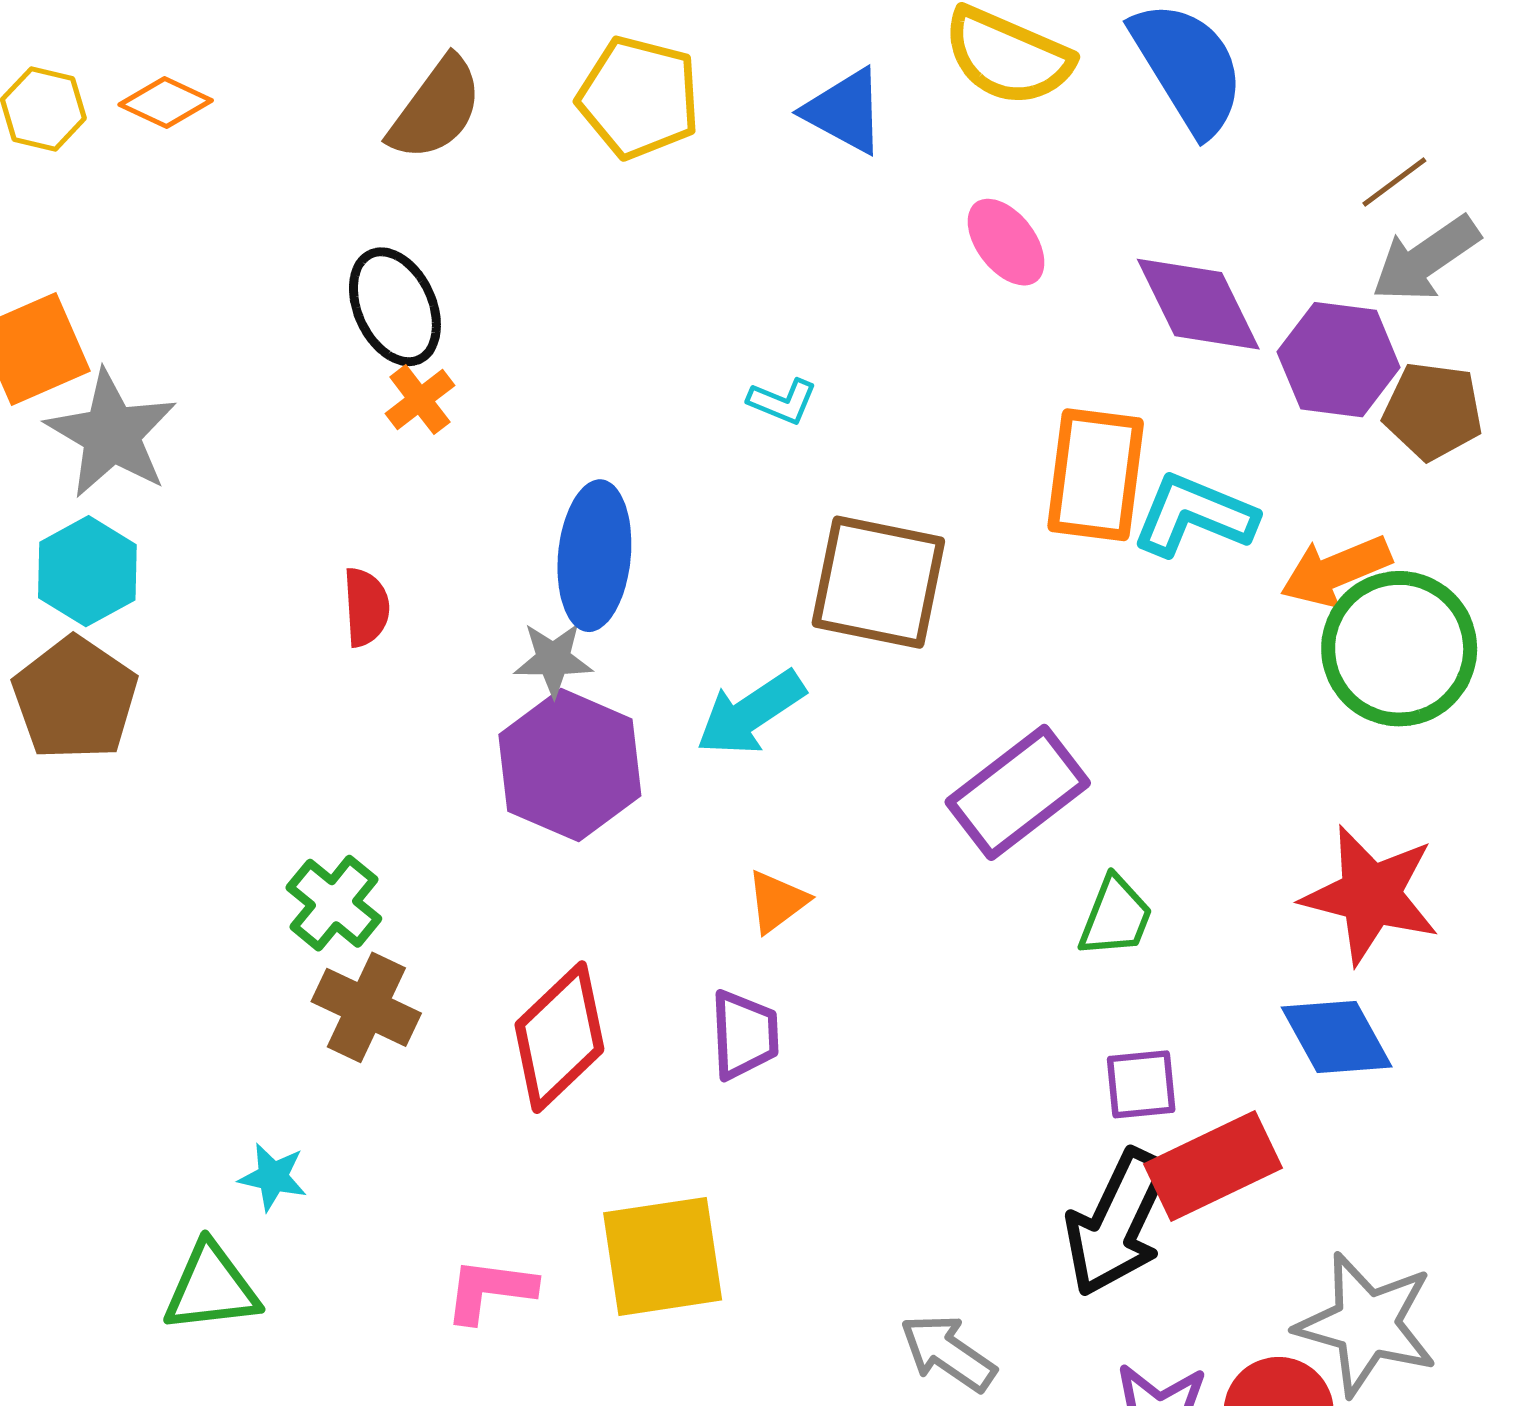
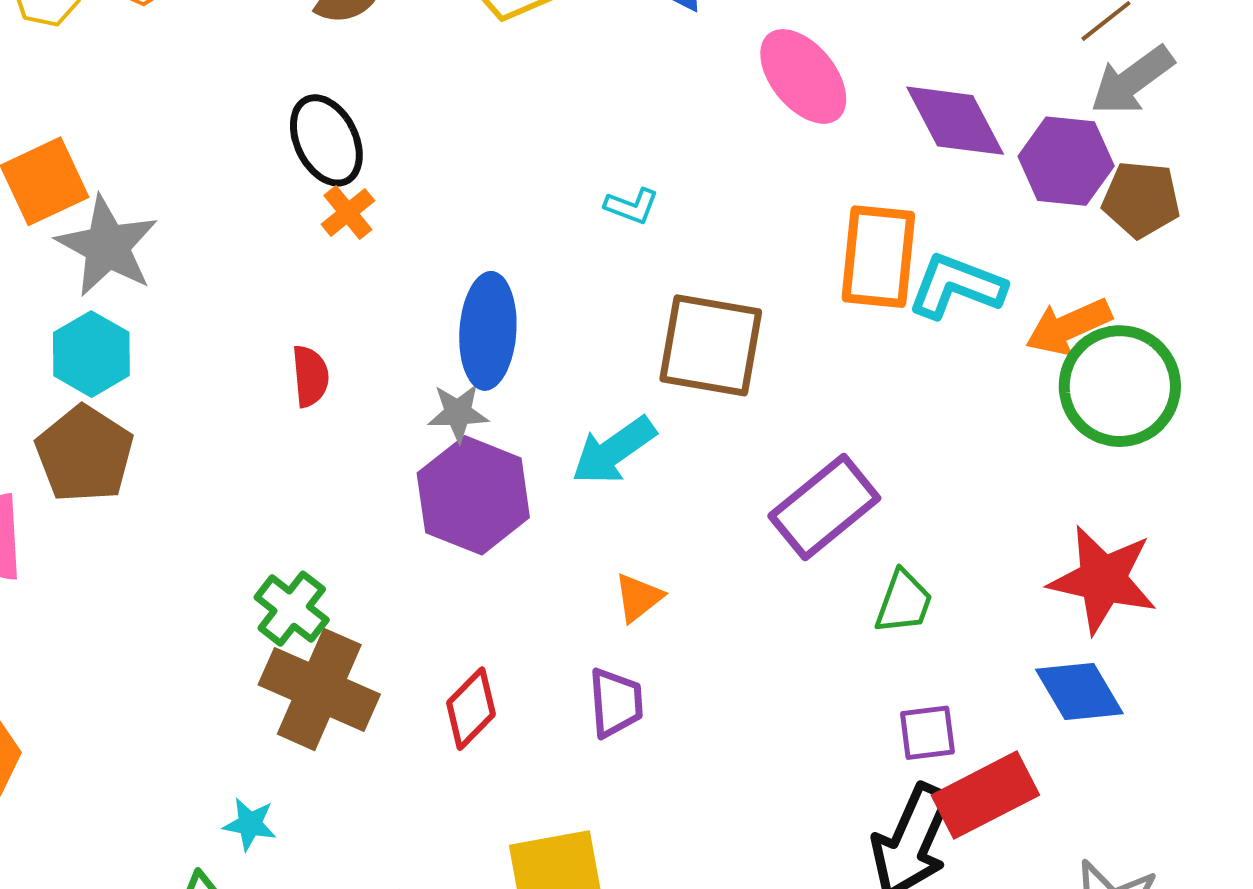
pink ellipse: (1006, 242) -> (803, 76), size x1.4
brown cross: (366, 1007) -> (319, 689), size x1.4
red diamond: (559, 1037) -> (471, 709), size x0.7

